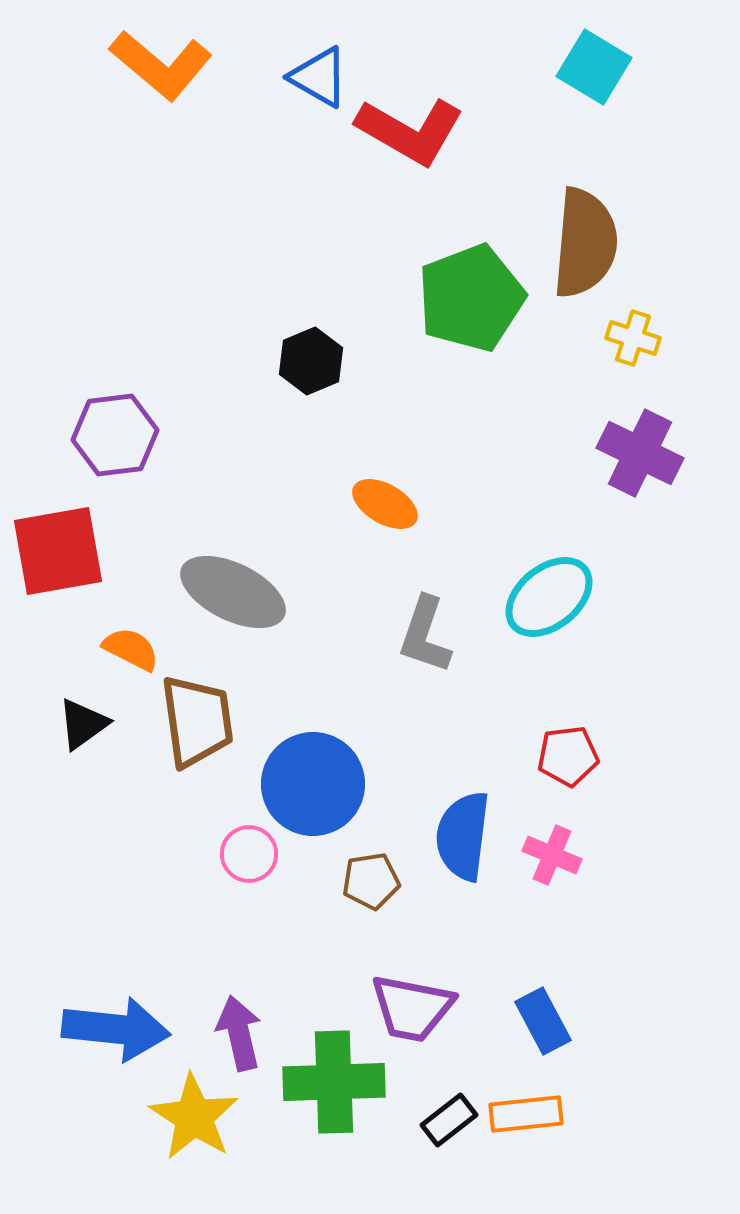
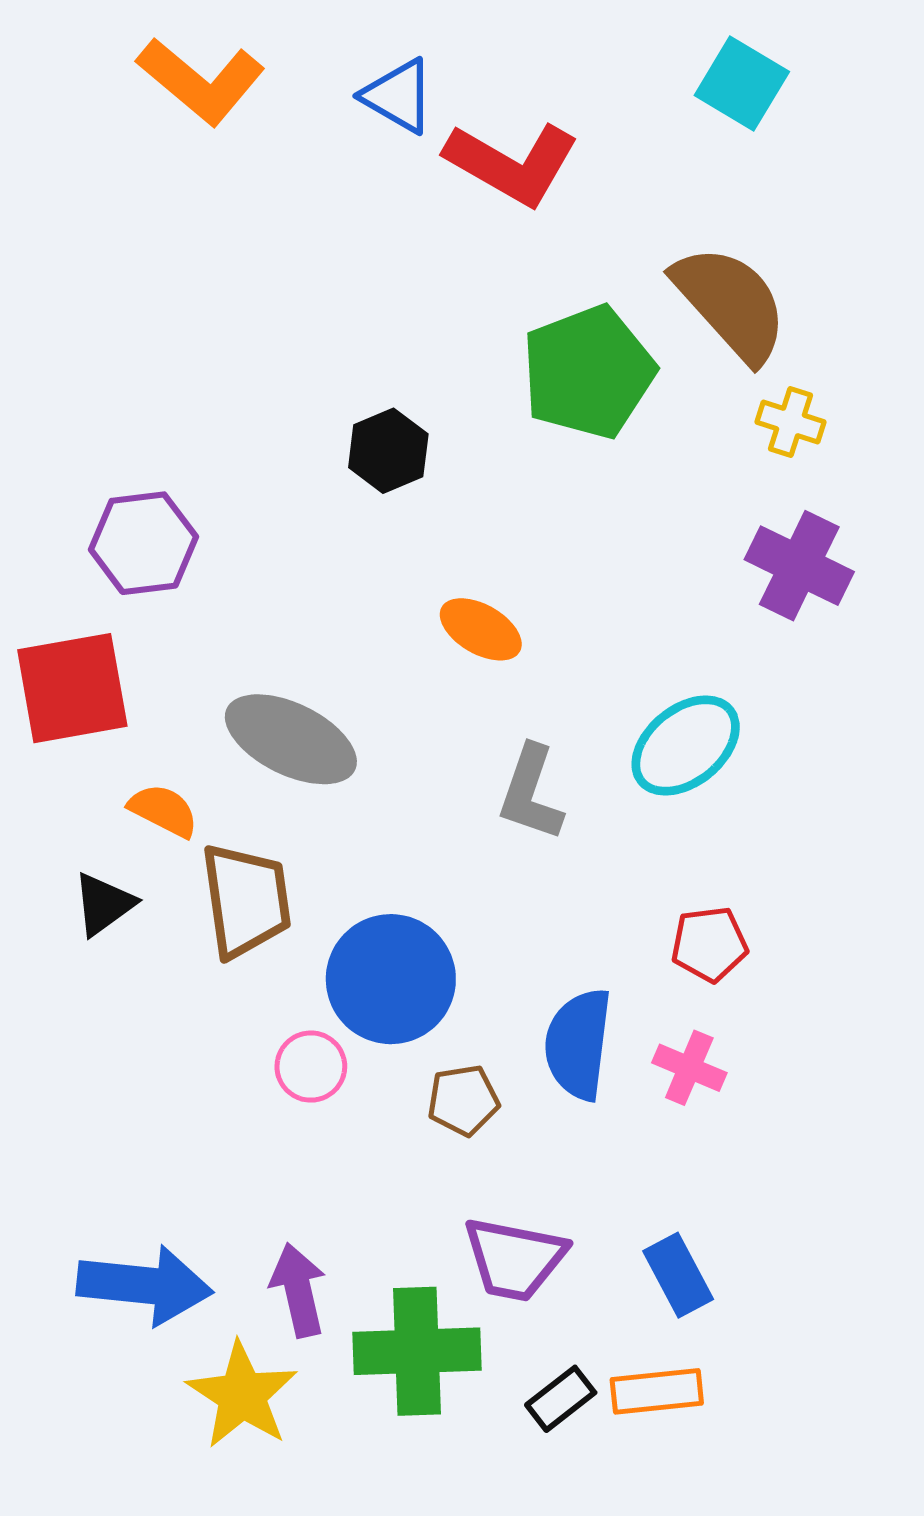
brown semicircle: (585, 243) -> (731, 303), turned -47

